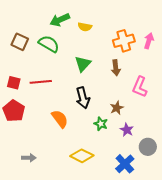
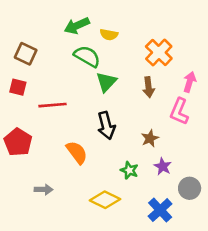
orange cross: (124, 41) -> (159, 53), turned -30
pink arrow: (149, 41) -> (190, 82), moved
green semicircle: (49, 44) -> (87, 56), moved
red square: (14, 83) -> (18, 87), moved
green star: (101, 124) -> (129, 170), moved
gray arrow: (29, 158) -> (44, 190), moved

